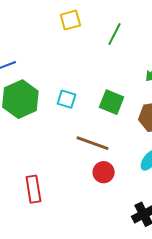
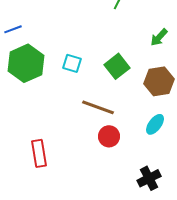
green square: (112, 102) -> (117, 66), turned 30

